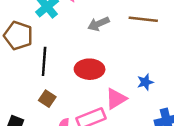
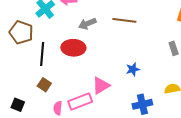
red ellipse: (90, 69) -> (73, 48), moved
blue star: (145, 82) -> (133, 69), moved

